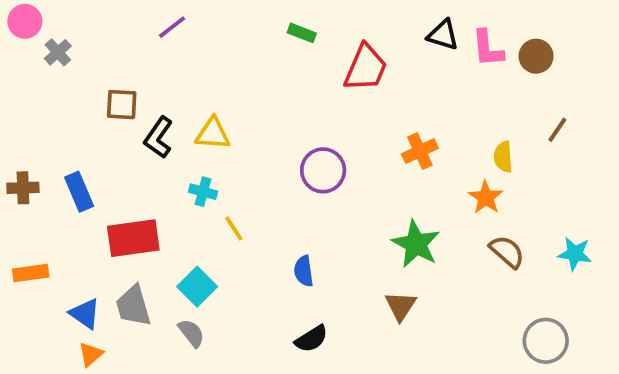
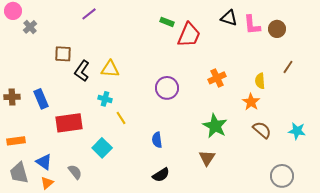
green rectangle: (302, 33) -> (167, 22), moved
gray trapezoid: (133, 306) -> (19, 173), moved
gray semicircle: (191, 333) -> (75, 172), moved

